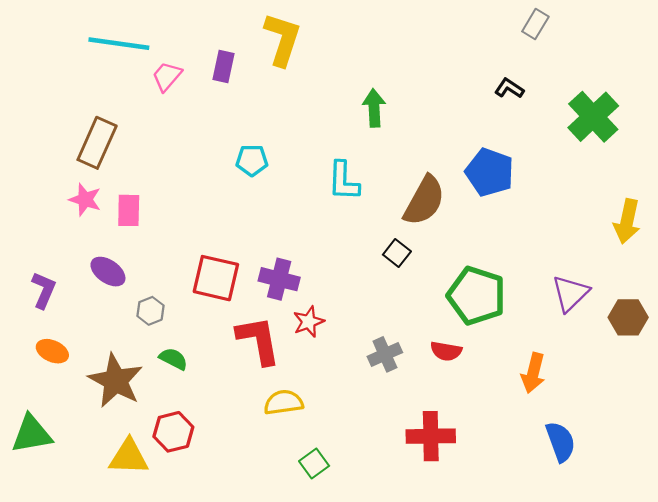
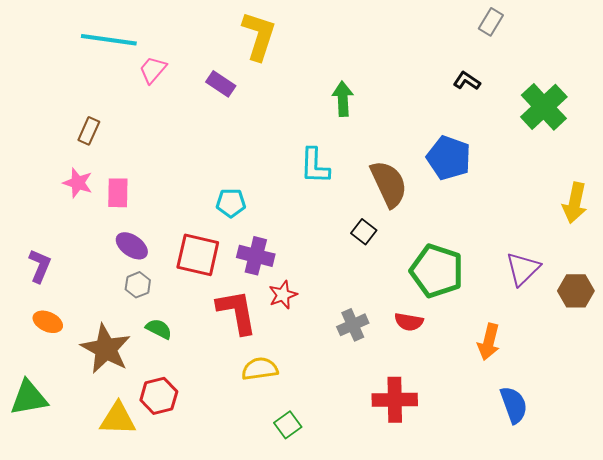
purple rectangle: (224, 67) -> (221, 84), moved, turned -68
brown rectangle: (97, 143) -> (89, 131), size x0.6
cyan pentagon: (252, 160) -> (231, 203), moved
brown semicircle: (424, 201) -> (389, 184), turned -54
purple ellipse: (108, 272) -> (132, 246), moved

